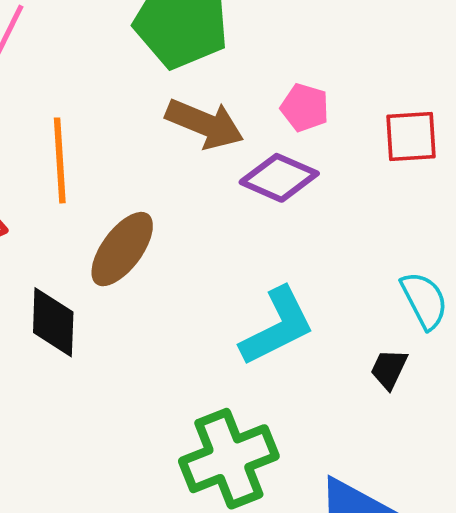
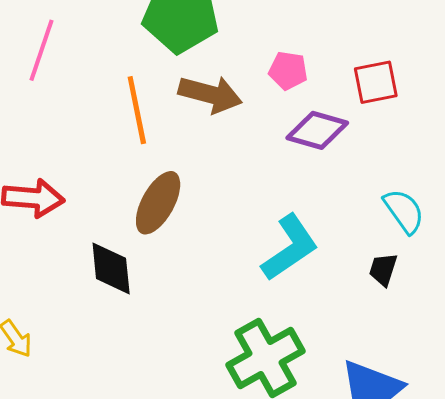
orange line: (60, 160) -> (137, 110), moved
purple diamond: (279, 178) -> (317, 130), moved

